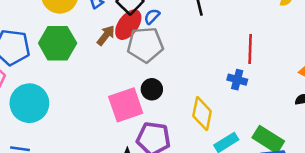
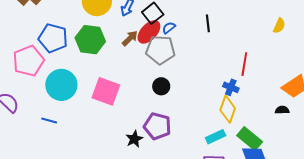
pink square: (126, 105) -> (106, 91), moved, turned 32
yellow diamond: (202, 114) -> (228, 109), moved

